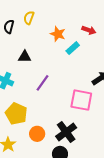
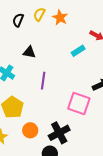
orange star: (58, 34) -> (60, 18), moved
purple line: (42, 83) -> (43, 81), turned -36

